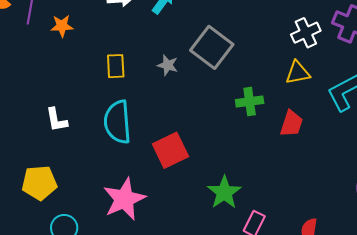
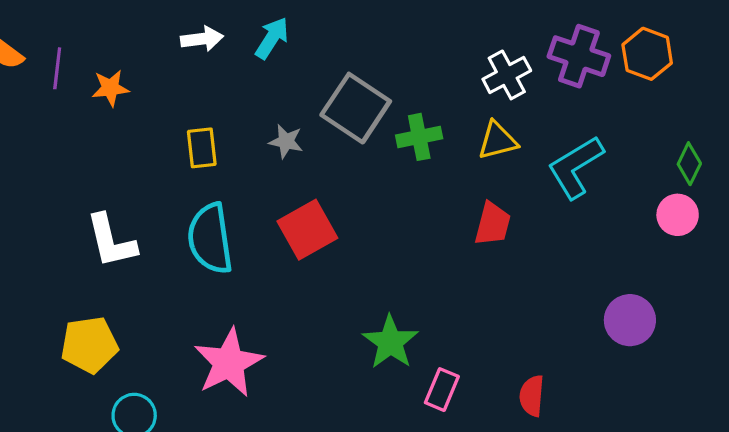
green cross: (250, 101) -> (419, 137), moved
white L-shape: (57, 120) -> (111, 241), size x1.4
red square: (170, 150) -> (307, 230), moved

